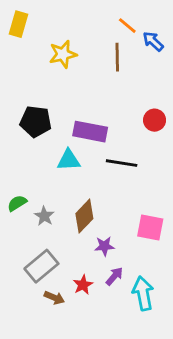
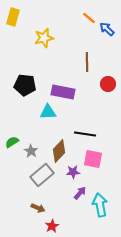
brown line: (117, 57) -> (87, 62), moved
black line: (122, 163) -> (85, 134), moved
pink square: (150, 227) -> (93, 159), moved
gray rectangle: (41, 266) -> (42, 175), moved
red star: (83, 285) -> (52, 226), moved

